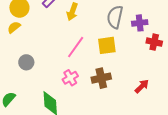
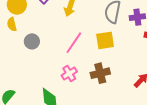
yellow semicircle: (14, 27) -> (12, 24), turned -64
gray circle: (26, 62) -> (32, 41), moved

